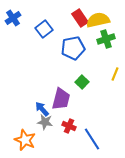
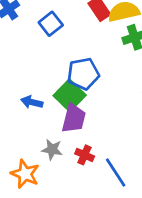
blue pentagon: (73, 48) -> (83, 74), moved
green square: (82, 82) -> (70, 95), moved, size x1.6
blue arrow: (42, 109) -> (32, 102), moved, turned -35

